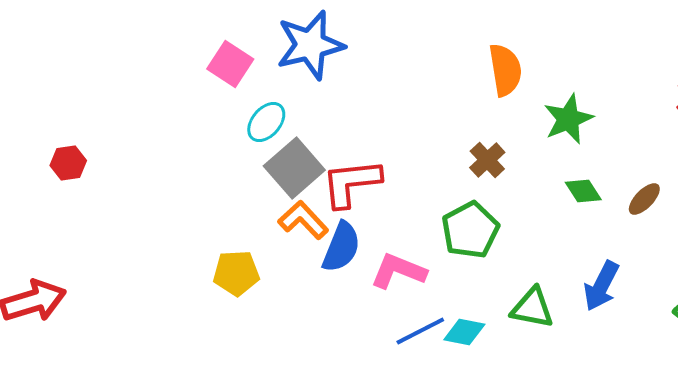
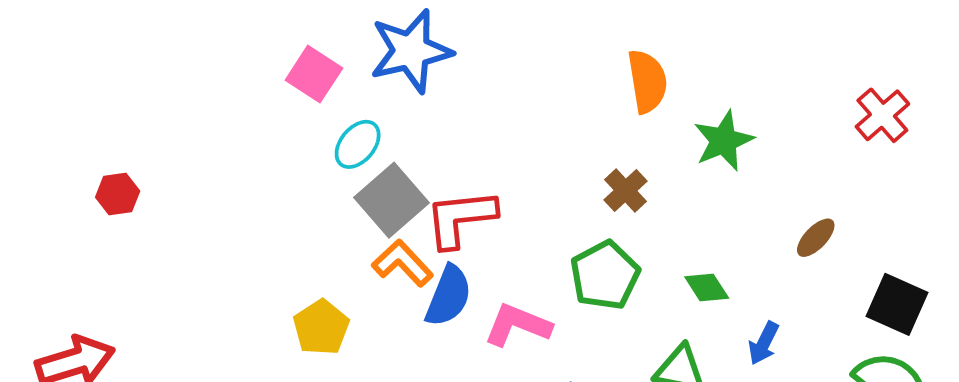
green diamond: (583, 191) -> (707, 287), moved
yellow pentagon: (236, 273) -> (321, 327), turned -30
blue arrow: (601, 286) -> (764, 343), size x0.7

